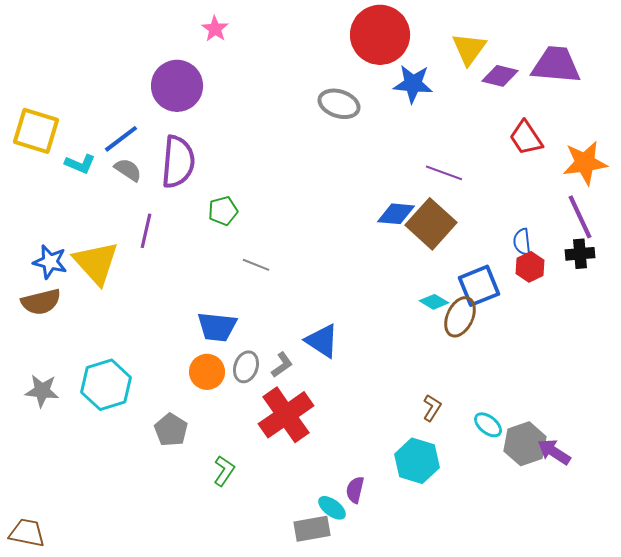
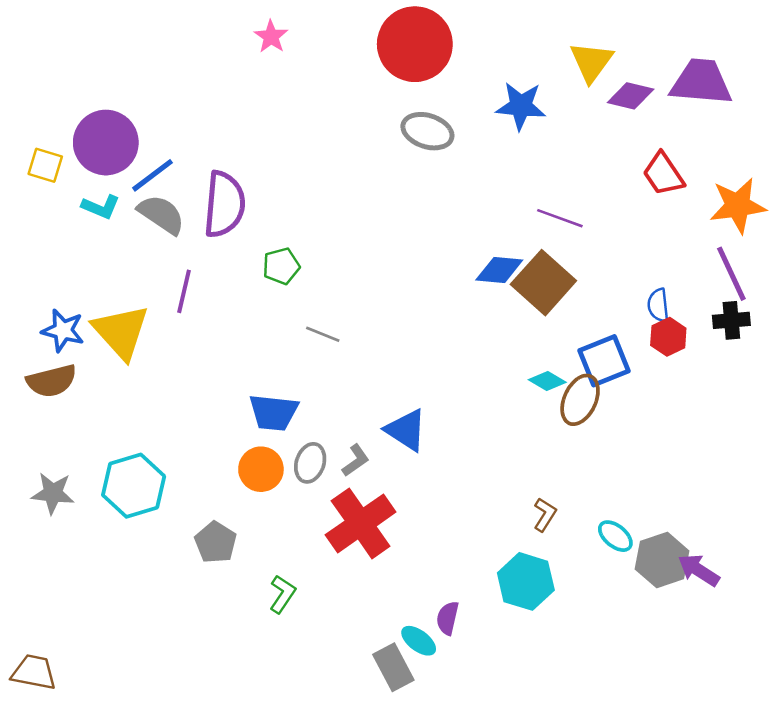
red circle: (380, 35) -> (415, 44), moved
purple circle: (177, 86) -> (106, 143), moved
yellow square: (36, 131) -> (45, 165), size x0.6
gray semicircle: (128, 170) -> (161, 214), size x1.4
gray rectangle: (312, 529) -> (393, 667), turned 72

